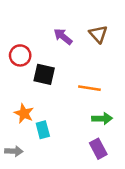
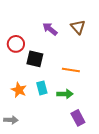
green arrow: (102, 118) -> (65, 94), moved
cyan rectangle: (43, 130) -> (42, 88), moved

